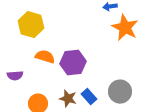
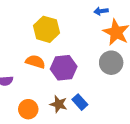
yellow hexagon: (31, 25) -> (46, 29), moved
gray circle: (120, 92) -> (111, 63), moved

